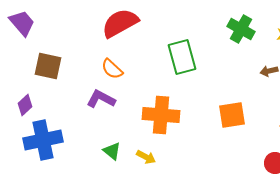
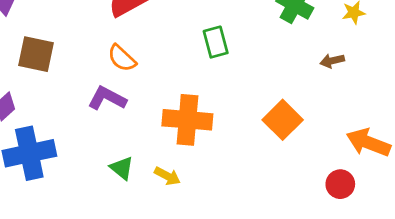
green rectangle: (182, 57) -> (216, 42), size x0.7
orange square: (232, 115) -> (283, 120), turned -36

